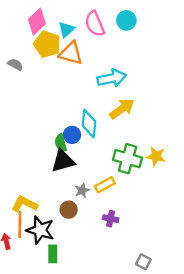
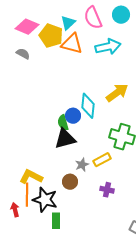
pink diamond: (37, 22) -> (27, 27), moved, turned 65
cyan arrow: (112, 78) -> (108, 47), moved

